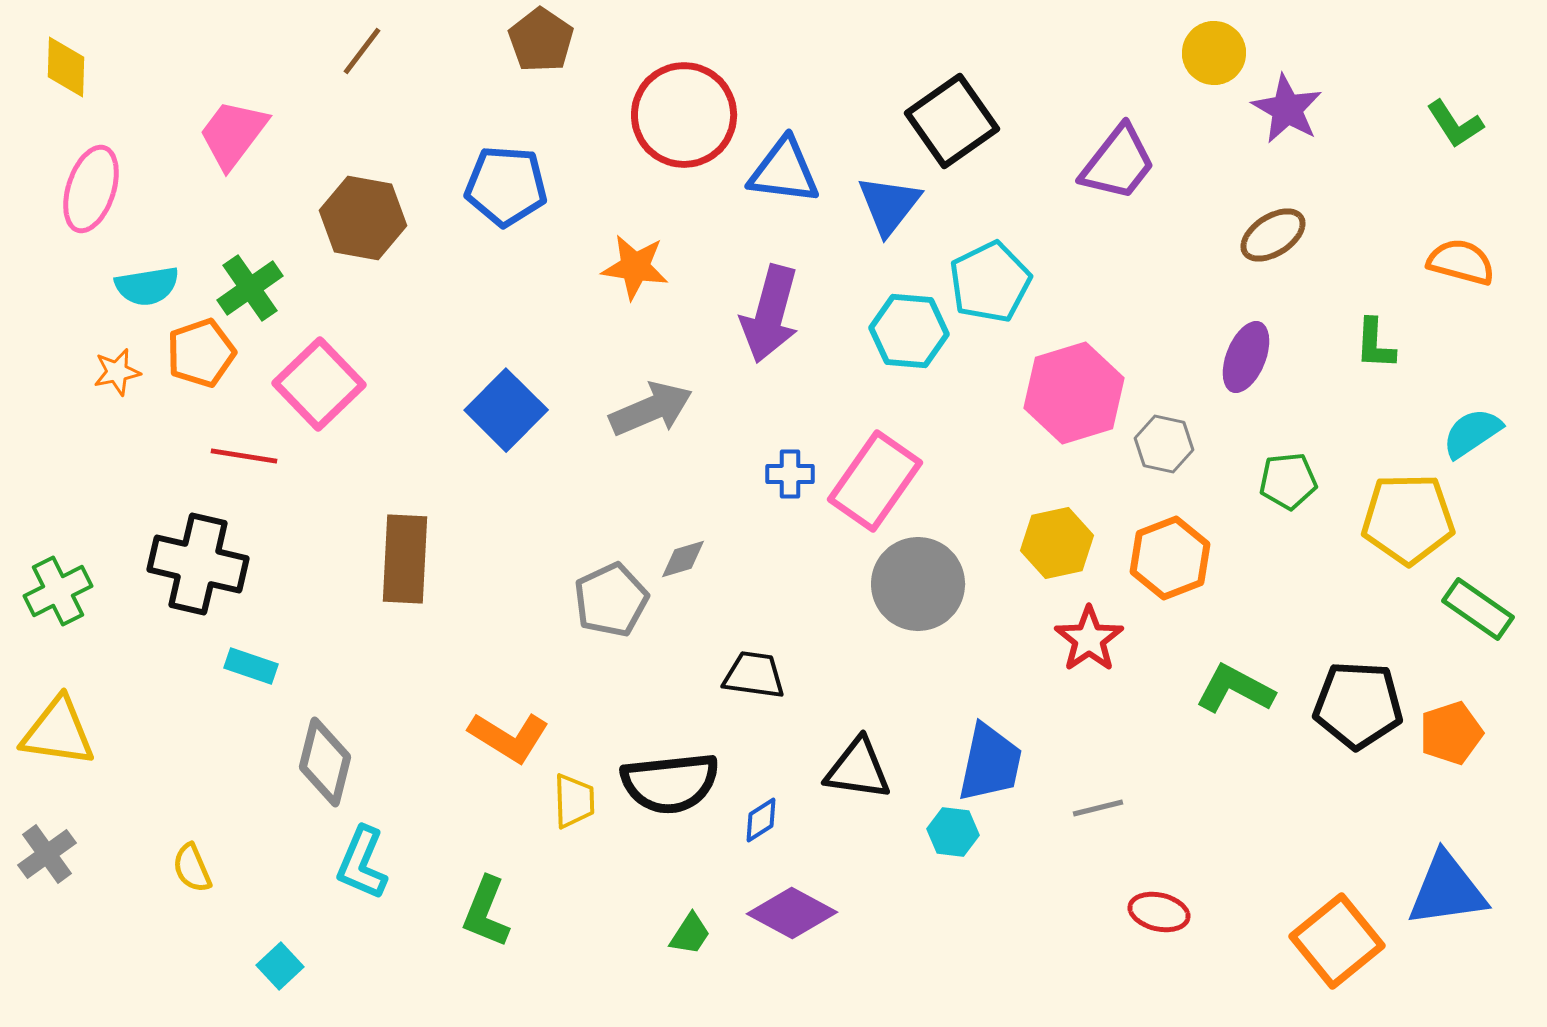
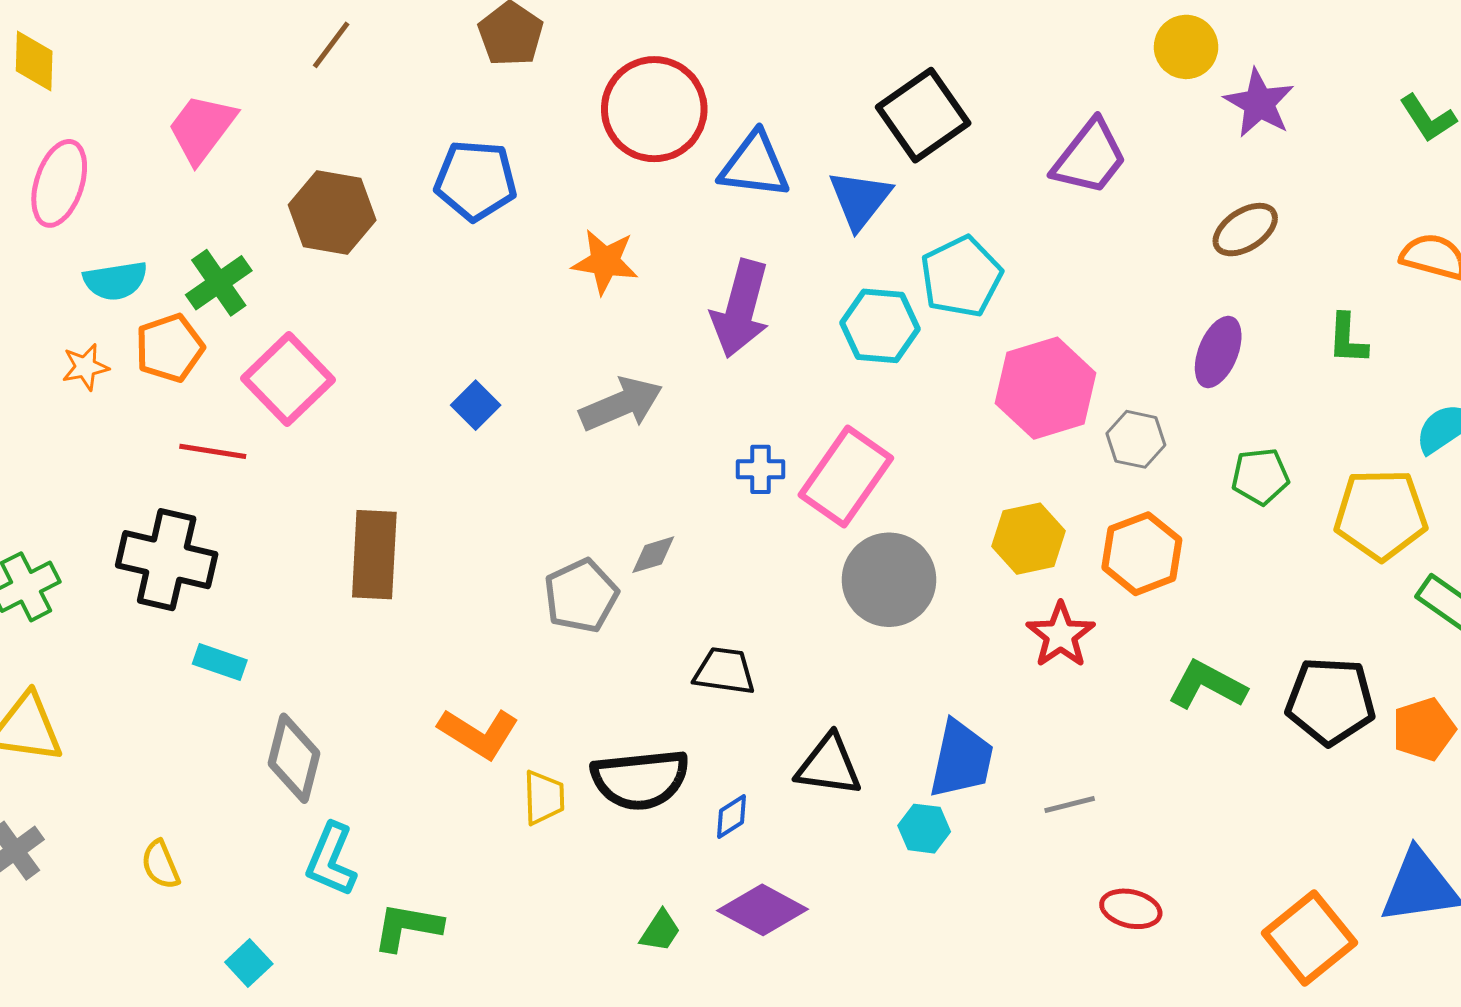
blue square: (506, 410) -> (476, 405), size x0.6
green L-shape: (486, 912) -> (407, 927), moved, turned 78

